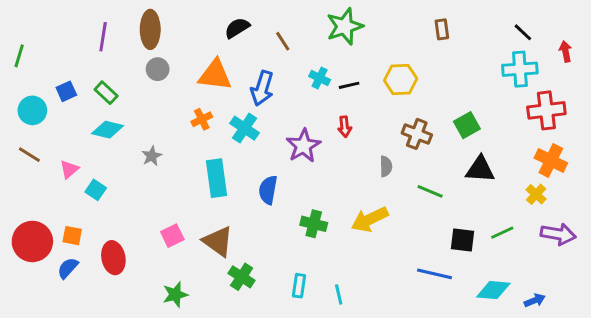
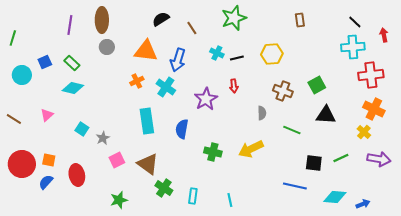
brown line: (29, 155) -> (14, 119), moved
gray star: (152, 156) -> (103, 138), moved
cyan square: (96, 190) -> (82, 129), moved
cyan rectangle: (299, 286) -> (193, 196), moved

